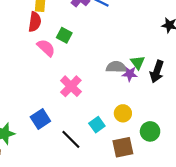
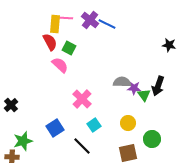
red semicircle: (35, 22) -> (50, 42), turned -36
green square: (64, 35) -> (69, 48), moved
green triangle: (138, 62) -> (144, 95), moved
cyan square: (97, 125) -> (94, 125), moved

